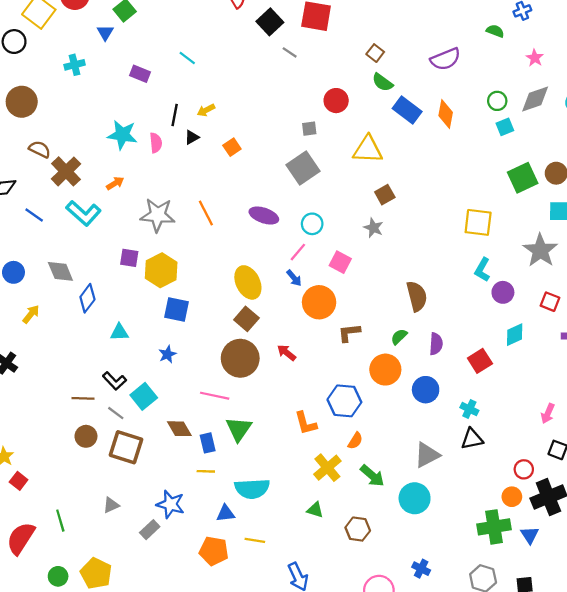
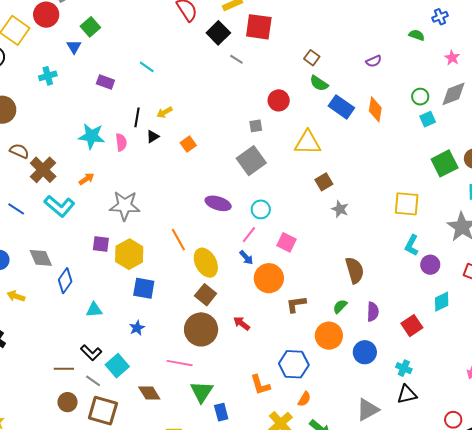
purple semicircle: (445, 59) -> (374, 61), size x0.6
orange line: (206, 213) -> (178, 240), moved
gray star: (373, 228) -> (340, 209), moved
yellow arrow: (31, 314) -> (16, 296), turned -108
blue rectangle: (208, 443) -> (221, 412), moved

